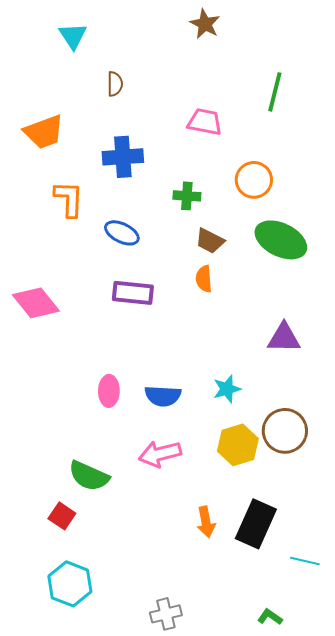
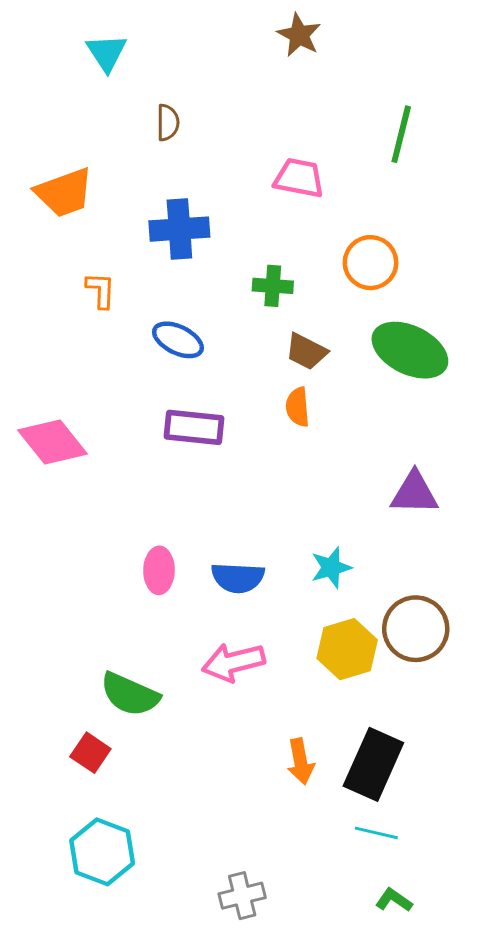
orange L-shape: (69, 199) -> (101, 290), size x0.7
cyan line: (305, 561) -> (376, 833), moved

